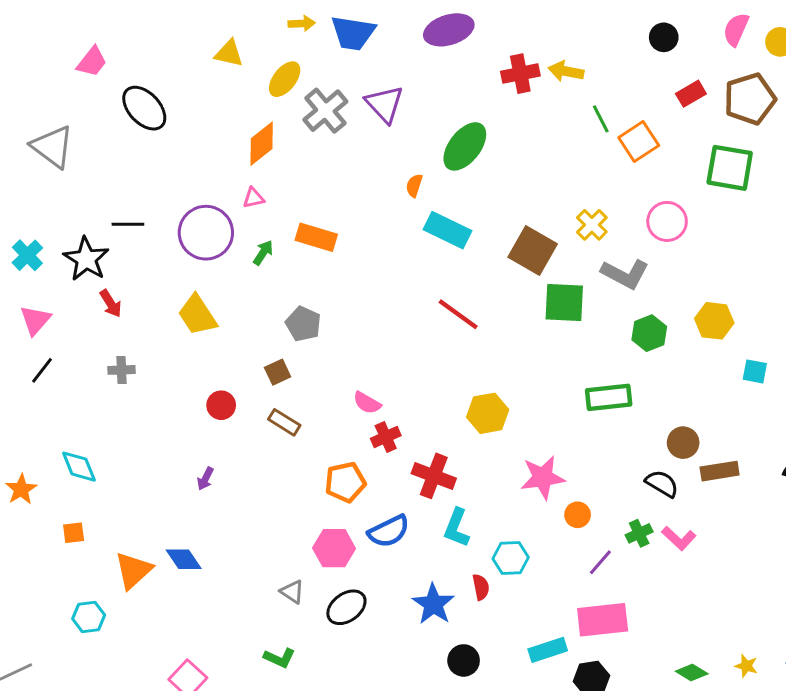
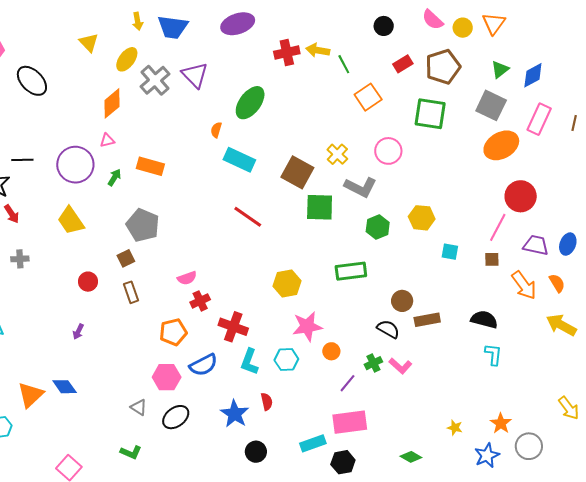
yellow arrow: (302, 23) -> (138, 21), turned 84
pink semicircle: (736, 29) -> (433, 20), turned -70
yellow triangle: (229, 53) -> (89, 43), turned 35
green line: (601, 119) -> (344, 64), moved
gray pentagon: (303, 324) -> (143, 225), size x1.4
pink semicircle: (367, 403) -> (187, 278), turned -48
yellow hexagon: (488, 413) -> (287, 284), moved
brown rectangle: (284, 422) -> (131, 292), turned 40
cyan hexagon: (511, 558) -> (286, 360), moved
yellow star: (746, 666) -> (455, 428), moved

